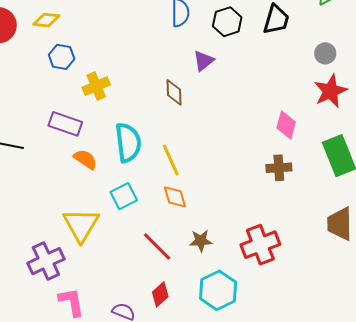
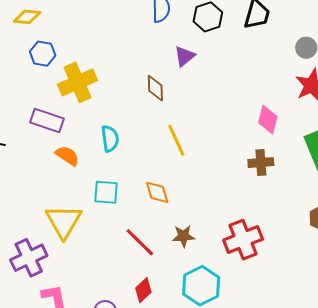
yellow cross: (96, 86) -> (77, 82), size x1.4
cyan semicircle: (128, 143) -> (110, 139), size x0.7
yellow line: (171, 160) -> (176, 140), moved
cyan square: (124, 196) -> (106, 192), turned 32

